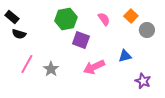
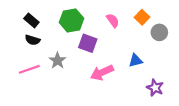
black rectangle: (12, 17) -> (31, 20), moved
black semicircle: (19, 34) -> (33, 40), moved
pink line: (27, 64) -> (29, 69), turned 42
gray star: (51, 69) -> (57, 61), moved

